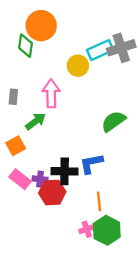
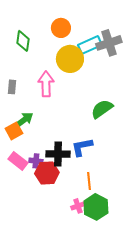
orange circle: (41, 26) -> (61, 28), moved, size x0.7
yellow circle: (78, 66) -> (70, 59), size x1.4
green arrow: (36, 121) -> (24, 120), moved

